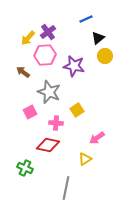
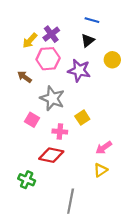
blue line: (86, 19) -> (92, 20), turned 40
black triangle: (98, 38) -> (88, 40), moved
pink square: (30, 112) -> (32, 120), turned -32
yellow triangle: (85, 159) -> (101, 170), moved

